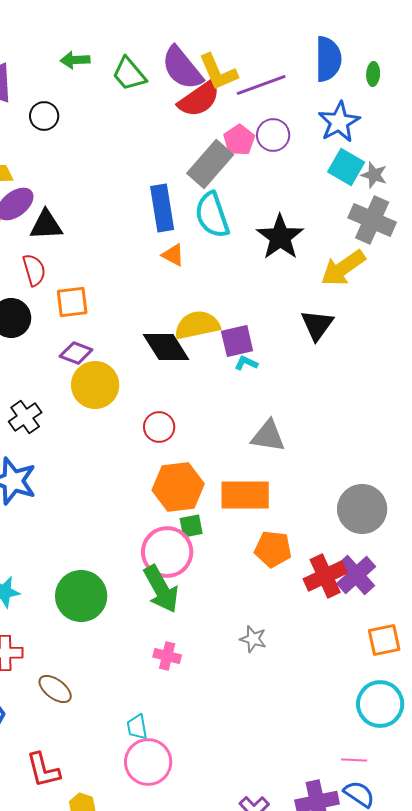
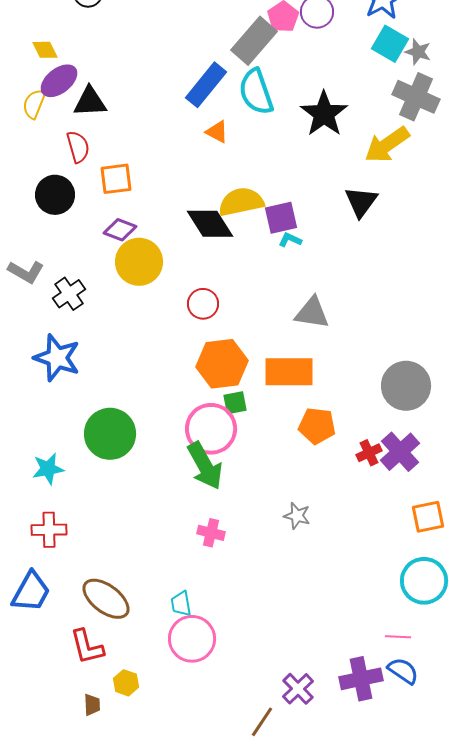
blue rectangle: (162, 208) -> (206, 85), turned 48
red cross: (325, 576) -> (369, 453), size x0.6
green circle: (81, 596) -> (110, 434), moved
brown ellipse: (55, 689) -> (106, 599), moved, size x1.4

